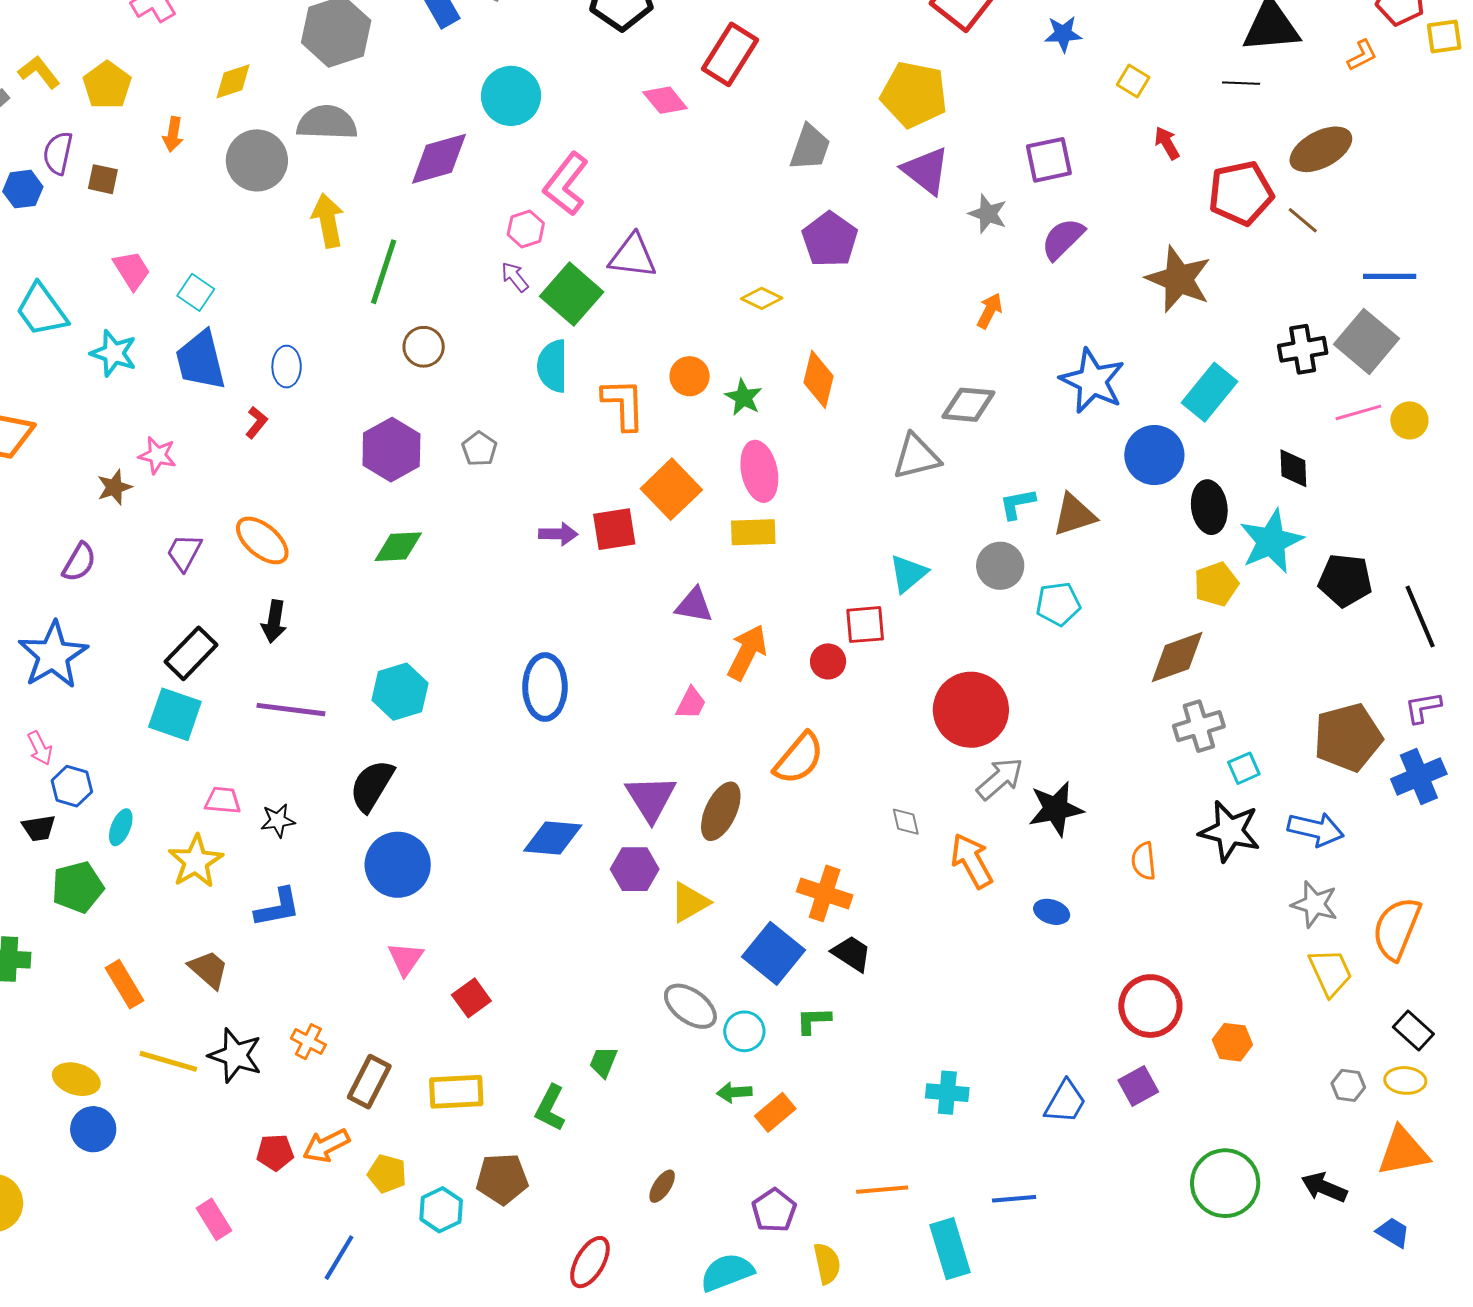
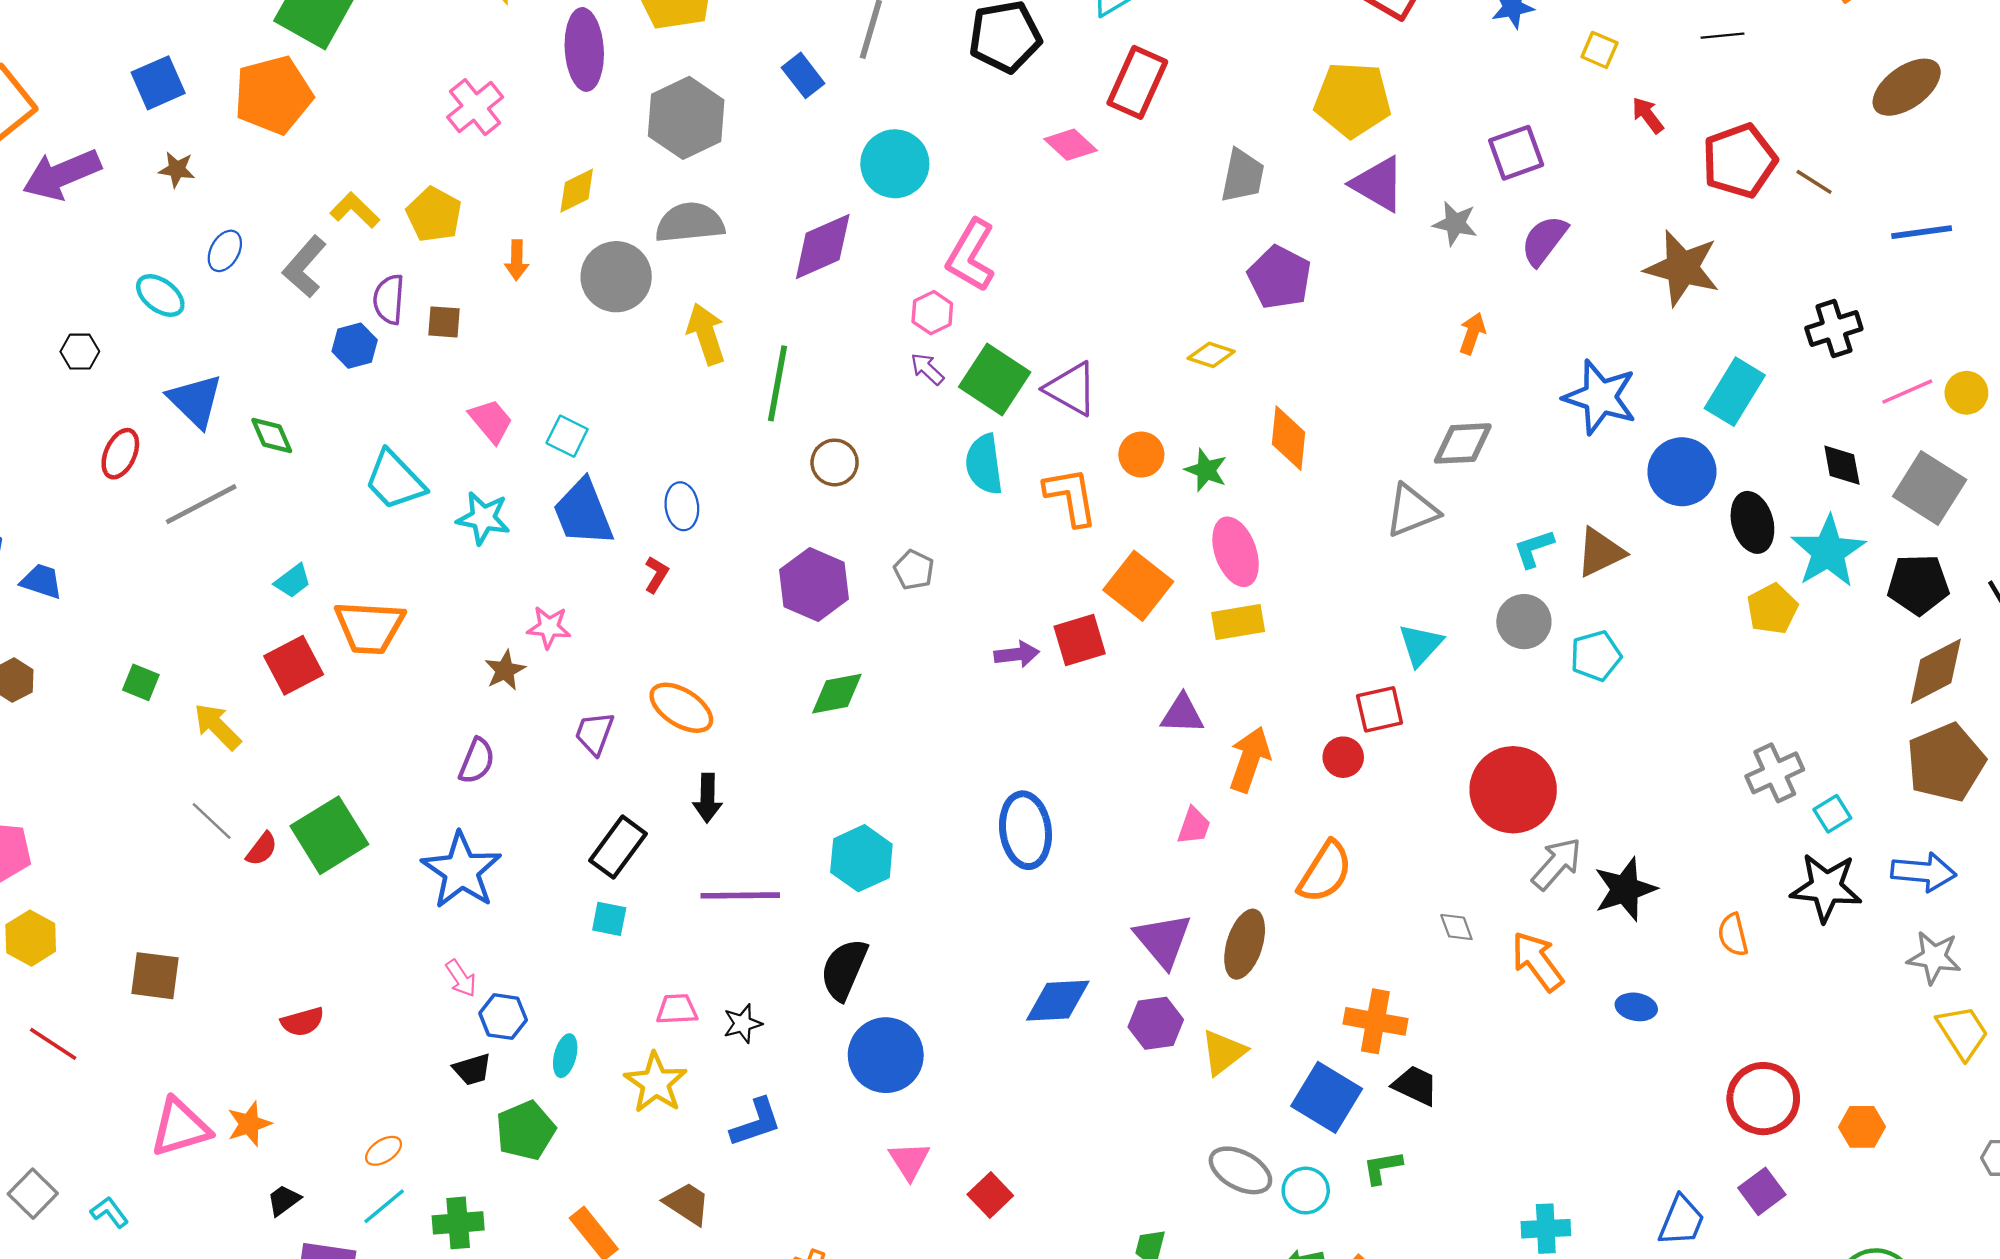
brown ellipse: (1321, 149) -> (1907, 87), moved
purple triangle: (633, 256) -> (1071, 389), moved, turned 30
gray square: (1367, 341) -> (1930, 488), moved
brown diamond: (1177, 657) -> (1936, 671), moved
cyan square: (175, 714) -> (609, 919), size x0.6

